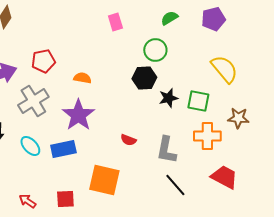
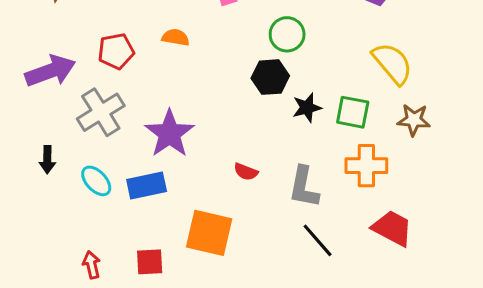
orange semicircle: (82, 78) -> (176, 37), moved
brown star: (238, 118) -> (414, 120), moved
red arrow: (27, 201) -> (92, 265), turned 42

